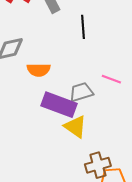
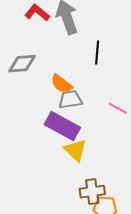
orange semicircle: (39, 70) -> (62, 84), moved, turned 30
gray trapezoid: (81, 92) -> (70, 100), moved

